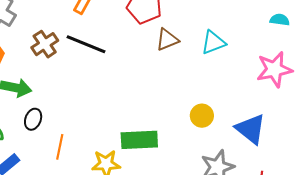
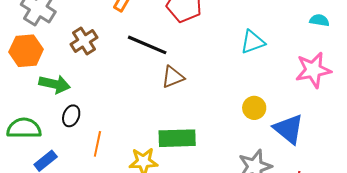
brown triangle: (167, 40) -> (173, 77), moved
black line: (86, 44) -> (147, 45), moved
yellow circle: (202, 116) -> (254, 108), moved

